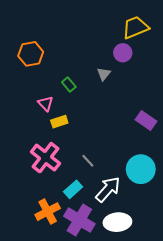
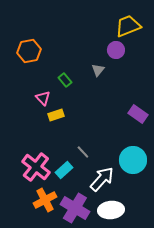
pink cross: (46, 158) -> (36, 167), moved
cyan rectangle: (73, 189) -> (64, 170), moved

